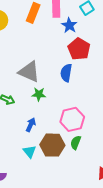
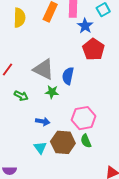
blue semicircle: (66, 73) -> (68, 76), moved
blue arrow: (31, 125) -> (43, 122), turned 72
green semicircle: (76, 143) -> (86, 141), turned -48

